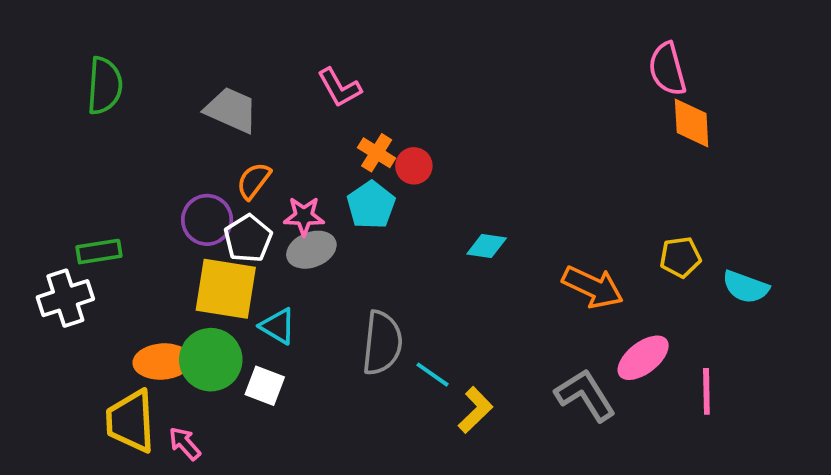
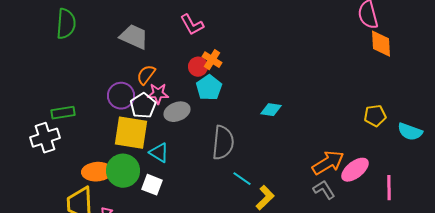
red circle: (414, 166) -> (198, 67), moved
pink star: (304, 216) -> (158, 94), moved
orange arrow: (593, 287) -> (328, 163), moved, turned -56
gray semicircle: (382, 343) -> (223, 143), moved
gray L-shape: (585, 395) -> (324, 190), size x0.7

